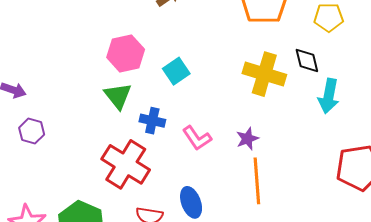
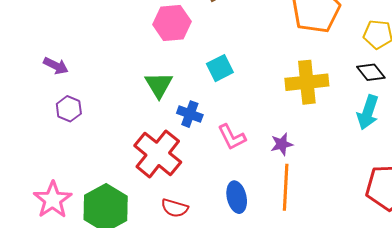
pink hexagon: (126, 53) -> (172, 23), moved
black diamond: (307, 60) -> (371, 72), moved, turned -32
yellow cross: (264, 74) -> (307, 82), turned -30
blue ellipse: (191, 202) -> (237, 197), moved

